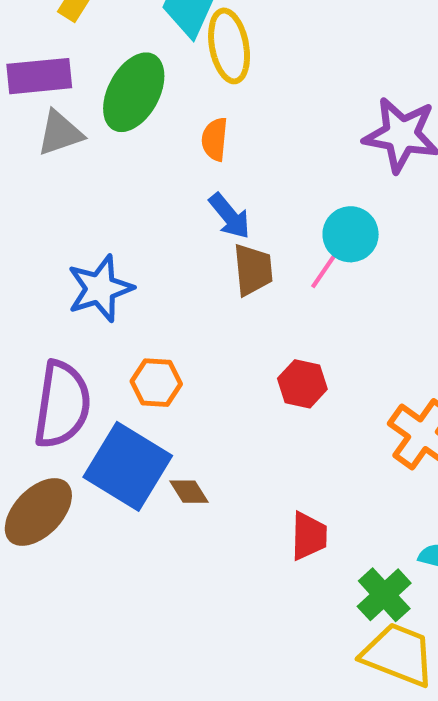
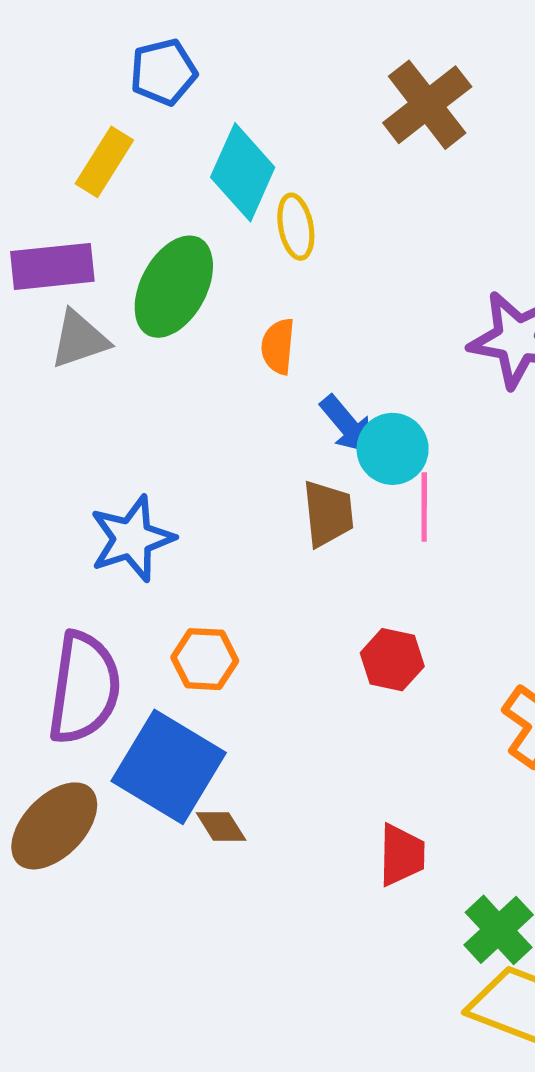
yellow ellipse: (229, 46) -> (296, 227), size x0.7
blue arrow: (230, 216) -> (347, 425), moved
cyan circle: (351, 234) -> (393, 449), moved
pink line: (328, 265) -> (424, 507), turned -34
brown diamond: (189, 492) -> (221, 826), moved

